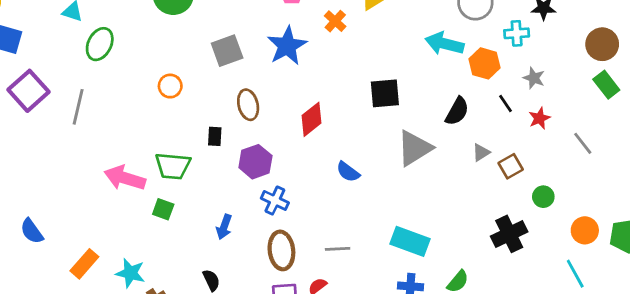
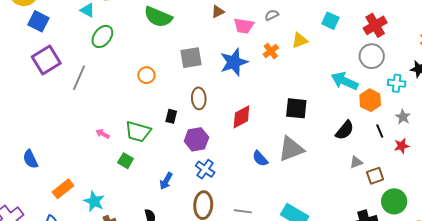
gray triangle: (414, 148) -> (291, 149), moved
pink arrow: (125, 178) -> (103, 134), size x0.5
green circle: (543, 197) -> (394, 201), size x1.6

